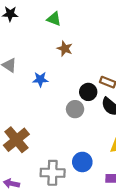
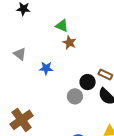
green triangle: (54, 19) -> (62, 26), moved

